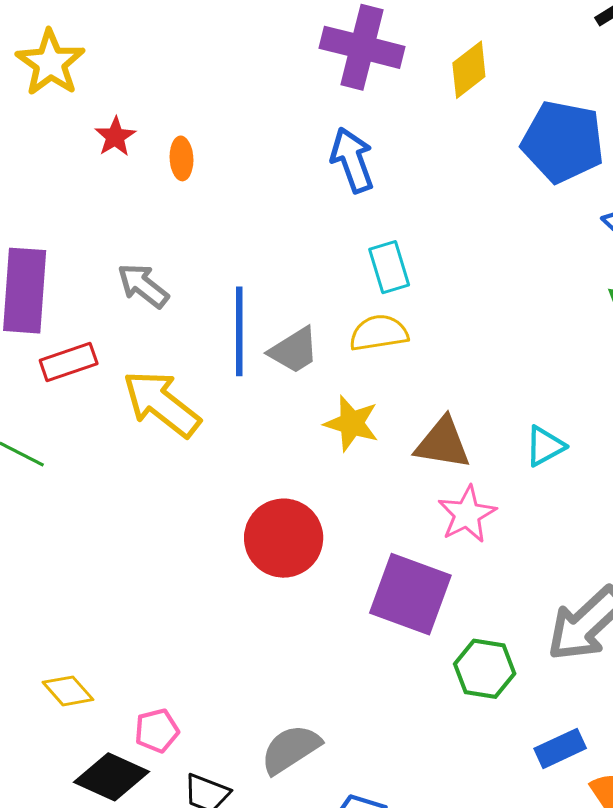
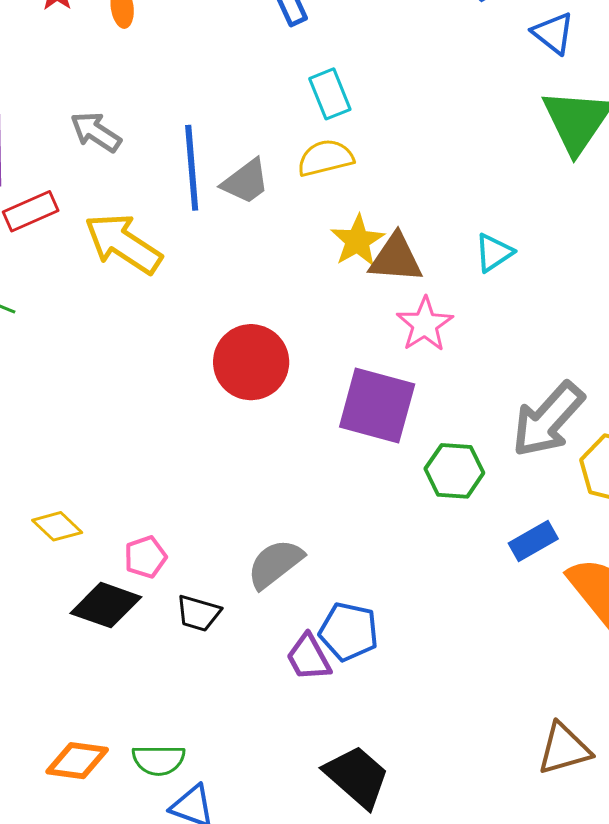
yellow star: (352, 423) -> (357, 241), moved, turned 30

